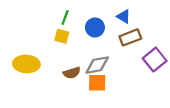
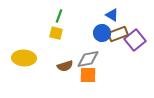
blue circle: (95, 27) -> (102, 33), moved
purple square: (155, 60) -> (135, 40), moved

